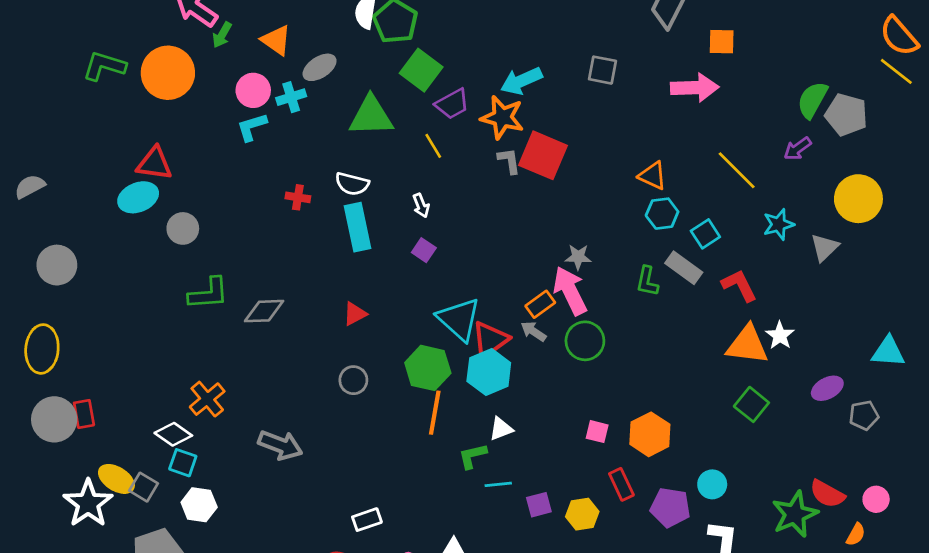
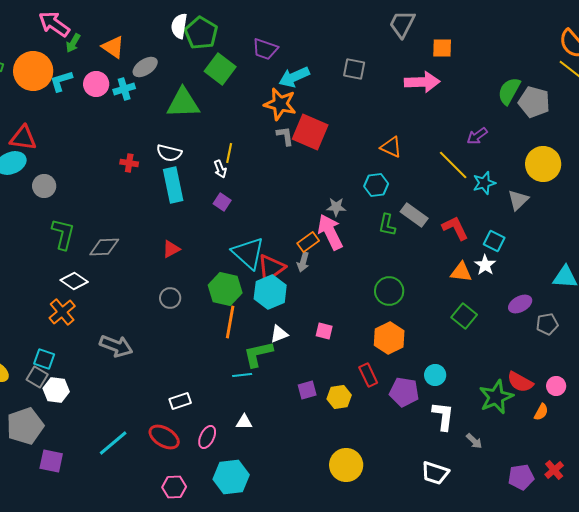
purple trapezoid: (452, 104) -> (265, 49), moved, turned 48
cyan L-shape: (252, 127) -> (61, 81), moved
yellow line: (433, 146) -> (229, 153), moved, turned 42
purple arrow: (798, 149) -> (477, 136), moved
yellow line: (737, 170) -> (453, 165), moved
cyan hexagon: (662, 214) -> (376, 185), moved
cyan square: (705, 234) -> (494, 241), moved, turned -30
green L-shape: (209, 293) -> (63, 234), turned -72
gray arrow: (533, 331) -> (303, 262), turned -108
green circle: (585, 341) -> (389, 291), moved
orange triangle: (747, 345) -> (461, 272), size x0.7
pink square: (597, 432) -> (324, 331), moved
white diamond: (173, 434) -> (74, 281), moved
green L-shape: (473, 456) -> (258, 354), size x1.4
cyan line: (498, 484) -> (242, 375), moved
gray square: (144, 487) -> (37, 377), moved

